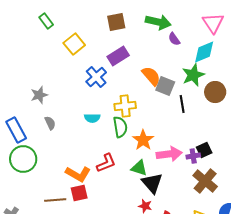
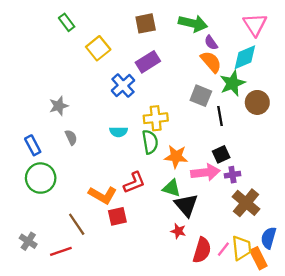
orange semicircle: (151, 76) -> (211, 62), moved
blue rectangle: (16, 130) -> (33, 145), size x0.7
orange star: (143, 140) -> (176, 157), turned -30
black square: (204, 150) -> (221, 154), moved
red square: (79, 193) -> (117, 216), moved
brown line: (55, 200) -> (77, 224), turned 60

